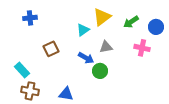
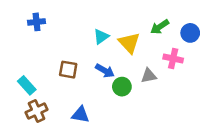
yellow triangle: (102, 17) -> (129, 43), moved, turned -36
gray triangle: (106, 47) -> (149, 76), moved
brown square: (51, 49) -> (68, 70), moved, turned 35
brown cross: (30, 91) -> (37, 111), turned -36

